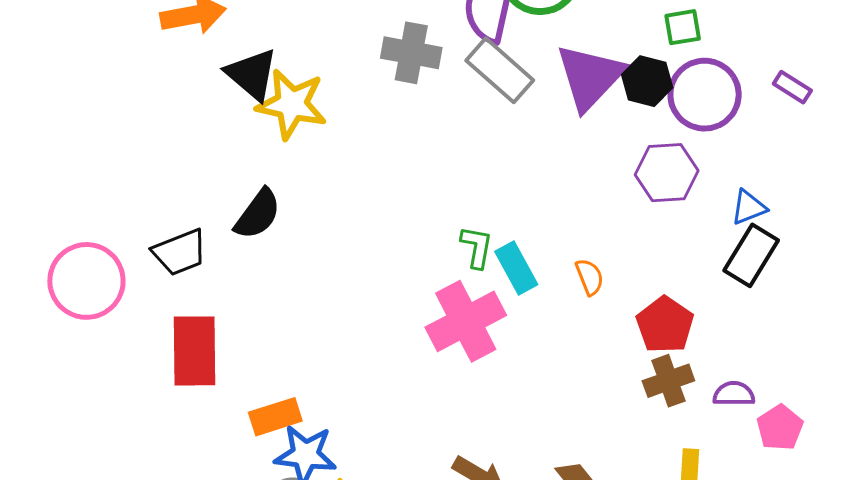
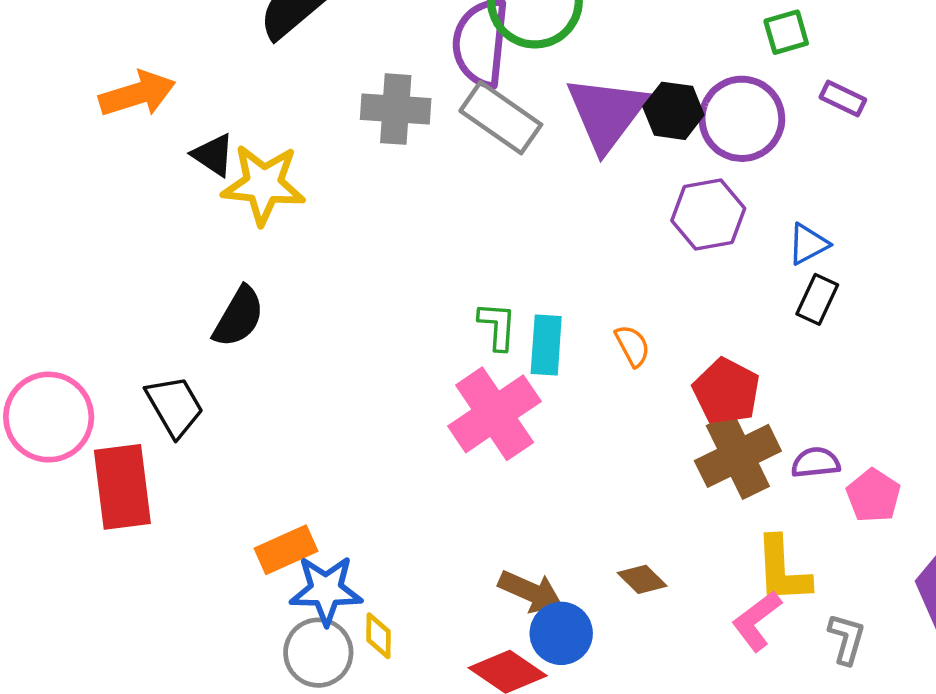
green square: (683, 27) -> (786, 32), moved
black triangle: (252, 74) -> (213, 155), size x0.7
black trapezoid: (180, 252) -> (175, 406), moved, turned -92
black rectangle: (751, 255) -> (817, 299), size x0.7
cyan rectangle: (516, 268) -> (546, 345), turned 39
red rectangle: (194, 351) -> (122, 487), moved
brown cross: (668, 381) -> (738, 456), size x1.4

